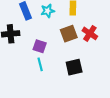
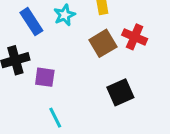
purple square: (40, 46) -> (45, 77), moved
cyan line: (40, 64) -> (55, 118), moved

